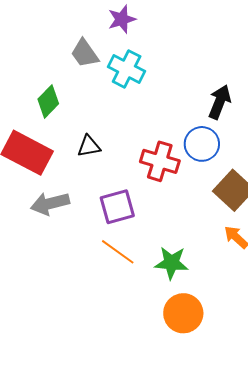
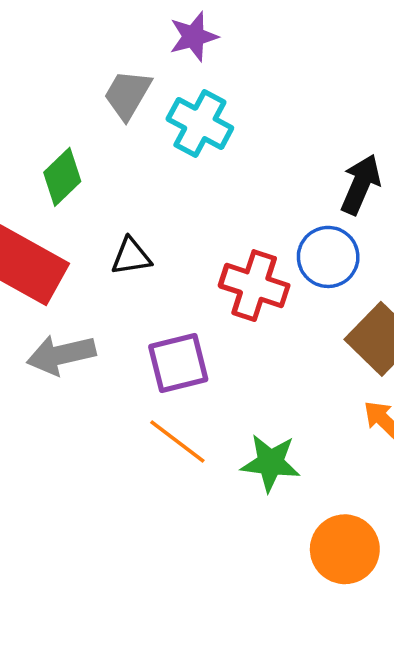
gray trapezoid: (85, 53) -> (127, 95), turned 64
orange circle: (183, 313) -> (345, 549), moved

